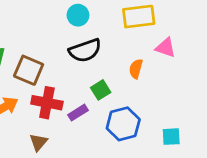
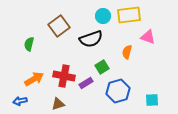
cyan circle: (78, 15) -> (103, 16), moved
brown square: (29, 70) -> (59, 26), moved, turned 30
brown triangle: (38, 142) -> (58, 104), turned 32

